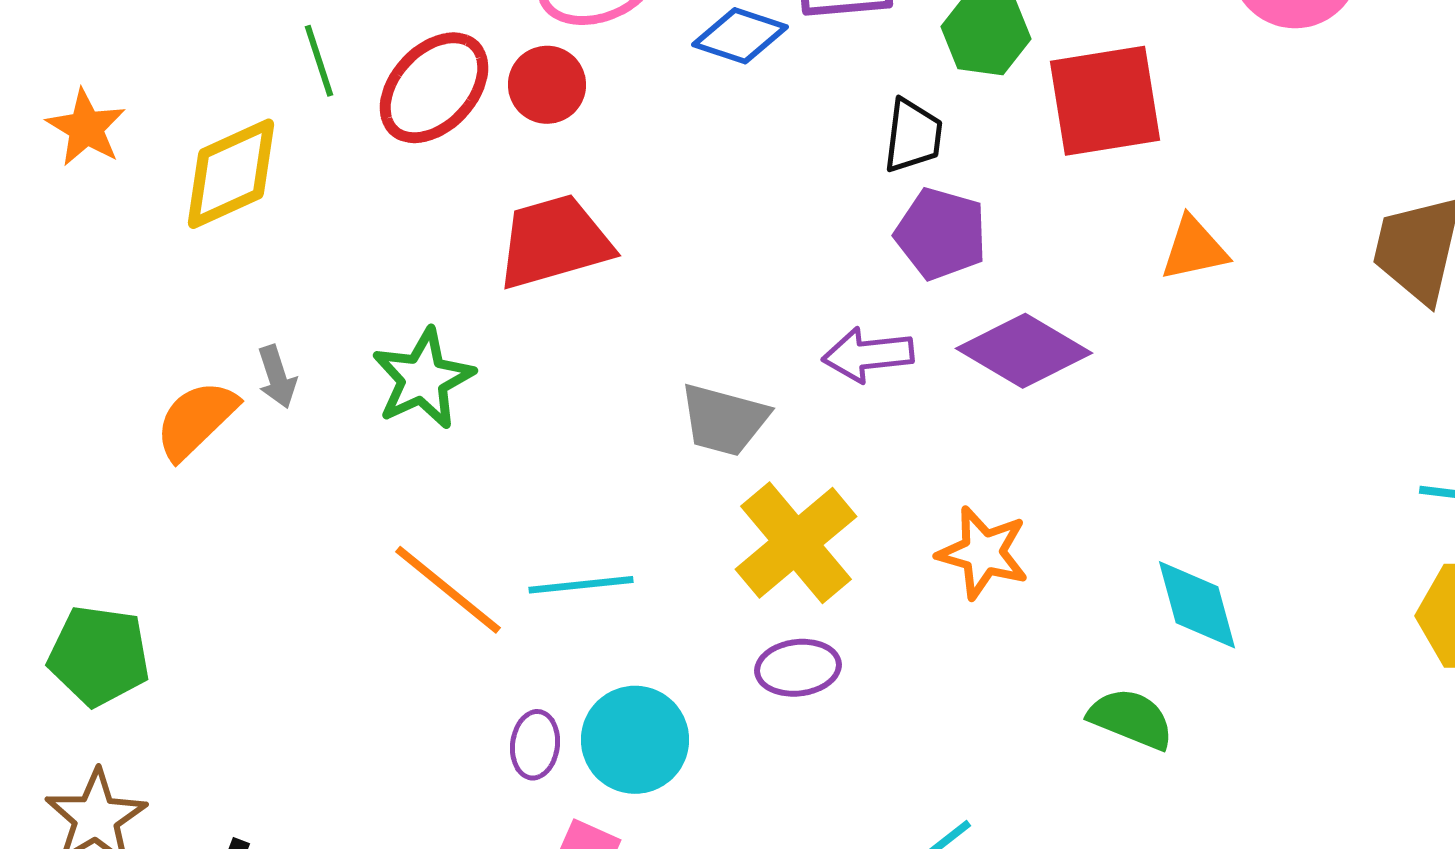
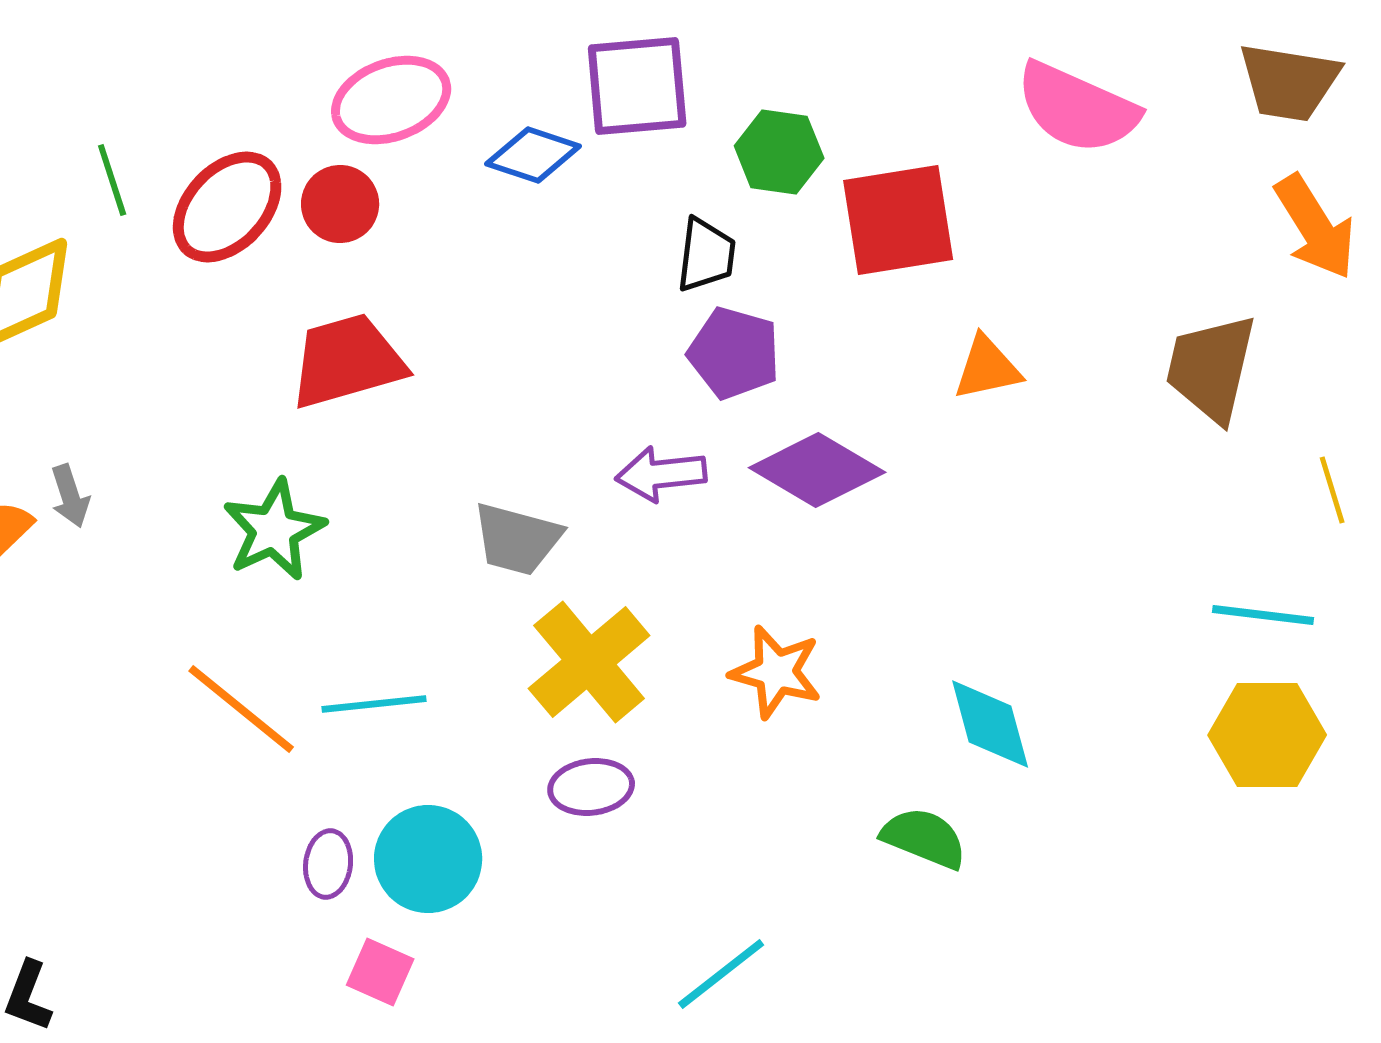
green star: (423, 379) -> (274, 530), moved

